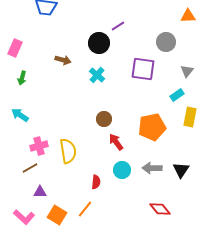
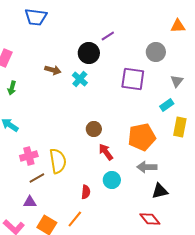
cyan cross: (97, 75) -> (80, 79), moved
brown line: (30, 168) -> (37, 178), moved
gray arrow: (152, 168) -> (147, 167), moved
black triangle: (181, 170) -> (160, 191), moved, turned 42

